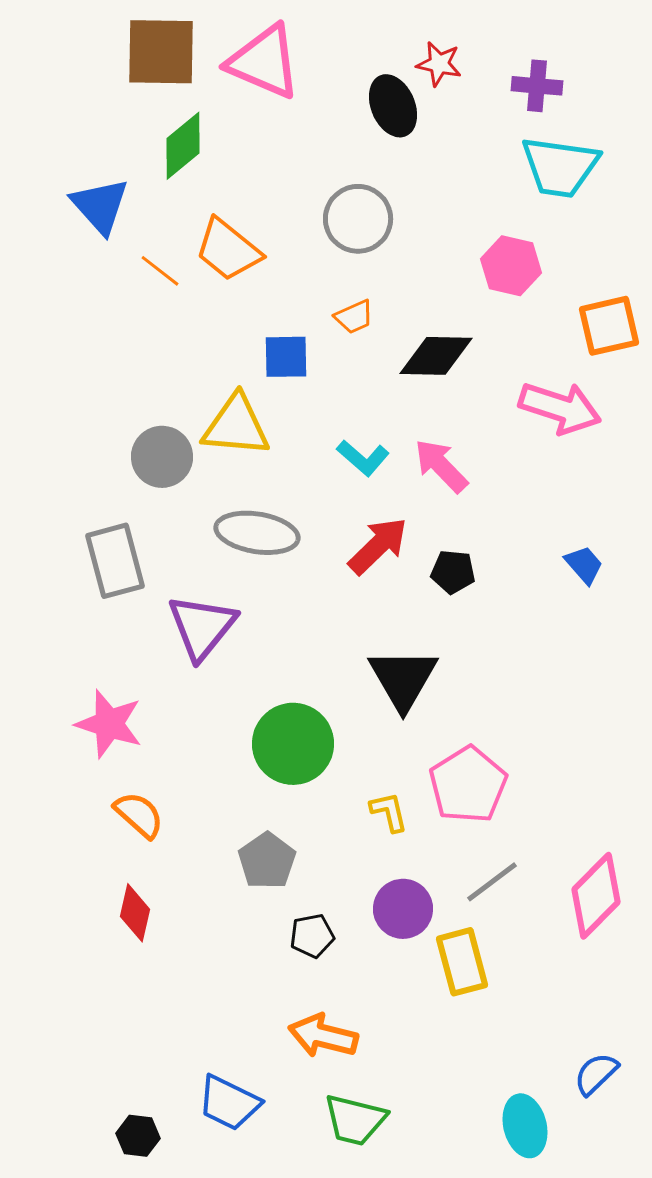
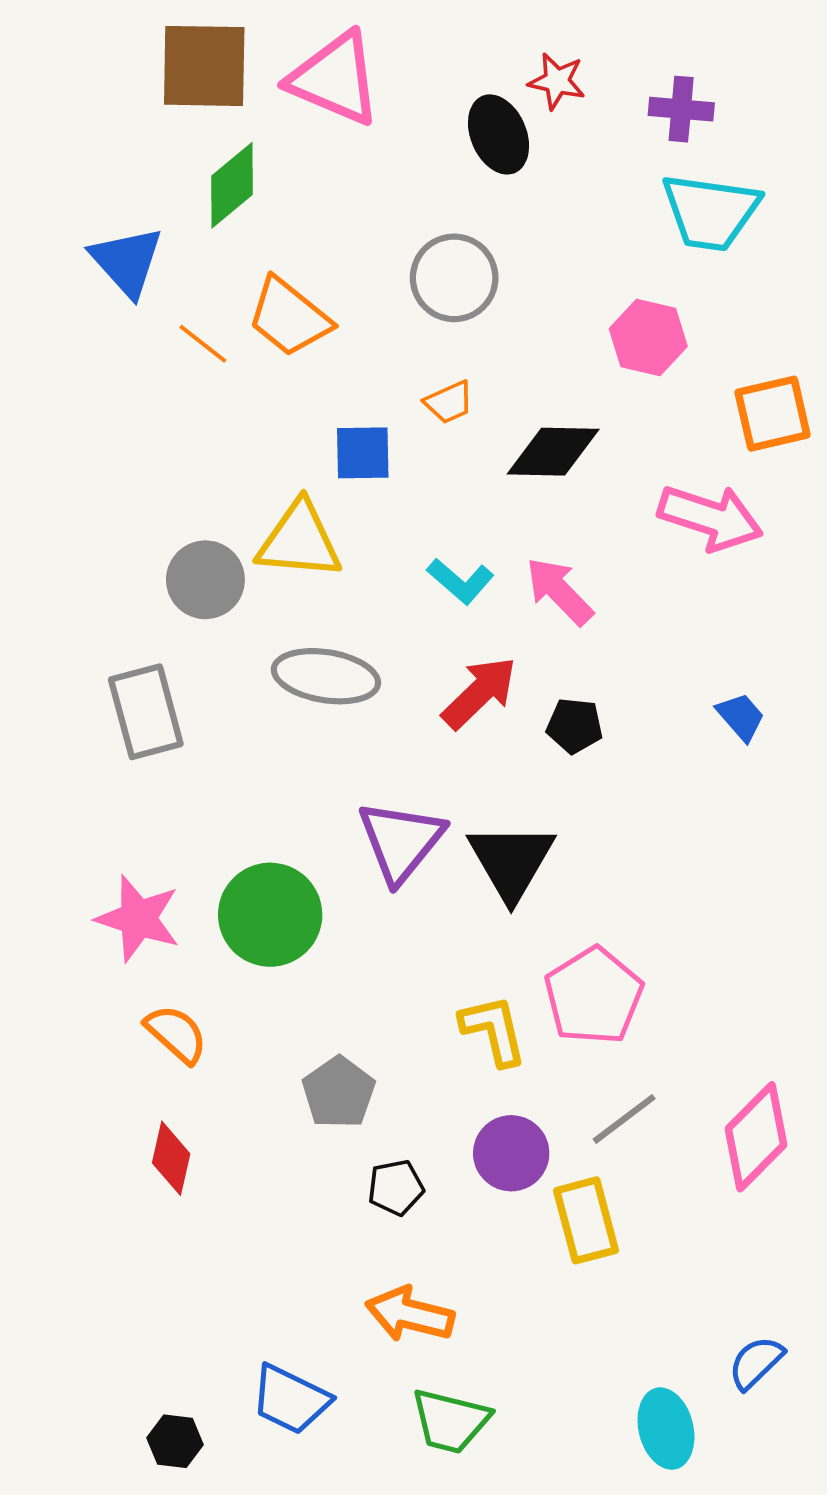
purple triangle: (202, 627) -> (401, 841), moved
green circle: (293, 744) -> (270, 915), moved
yellow L-shape: (389, 812) -> (493, 1030), size x1.4

